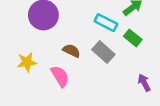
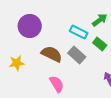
brown semicircle: (71, 51) -> (52, 54), size x1.5
pink semicircle: (60, 76) -> (57, 84), moved

